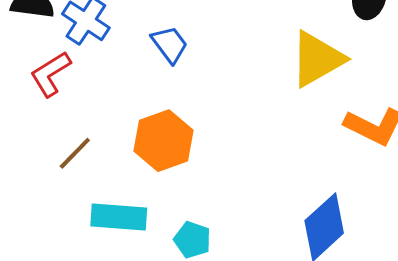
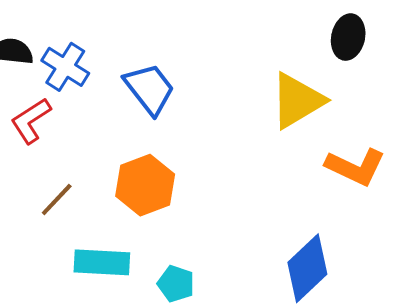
blue trapezoid: (170, 44) -> (149, 89), size x1.4

